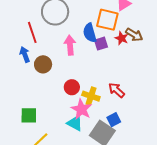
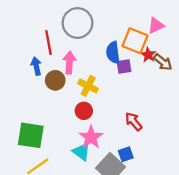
red star: (122, 38) -> (148, 55), moved
pink arrow: (70, 45) -> (69, 63), moved
yellow cross: (91, 96) -> (88, 86), moved
green square: (29, 115) -> (31, 135), size x1.4

